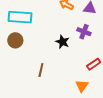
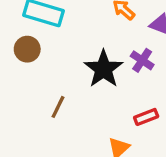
black star: (62, 42) -> (103, 69), size x1.6

